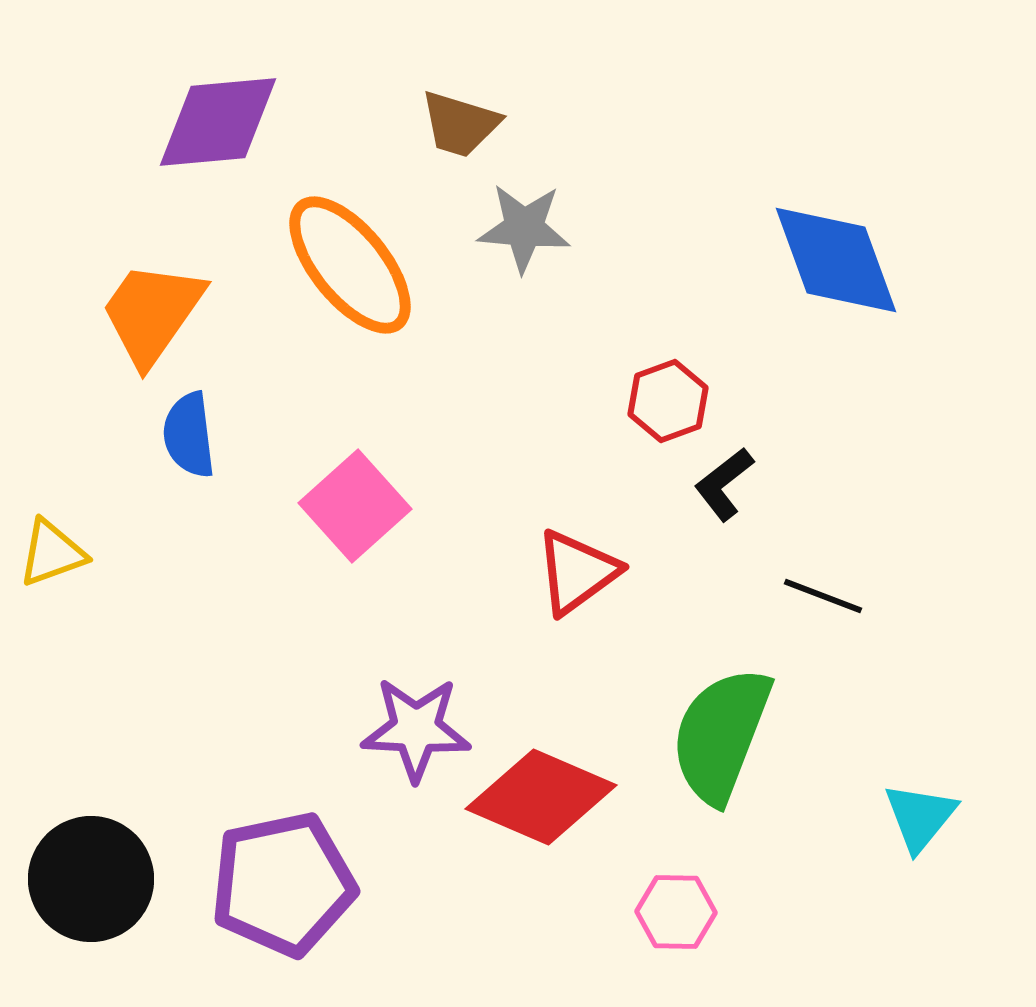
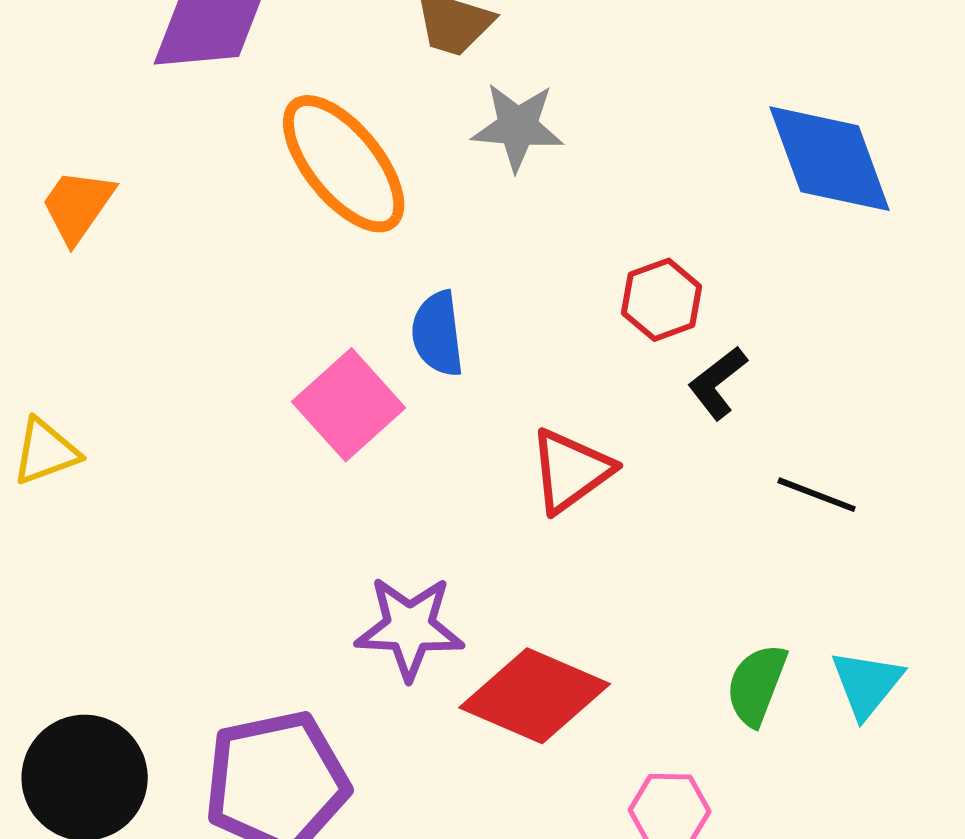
orange trapezoid: (152, 313) -> (78, 206), moved, size x0.7
blue semicircle: (189, 435) -> (438, 334), moved
green semicircle: (721, 735) -> (757, 685), moved, size x0.6
cyan triangle: (920, 817) -> (867, 684), moved

